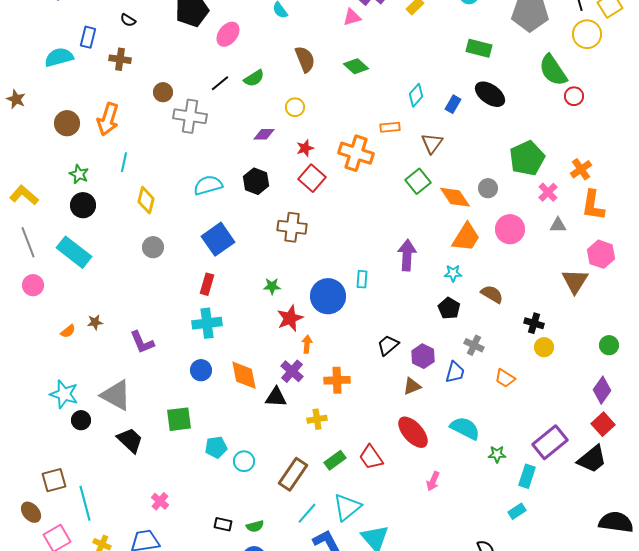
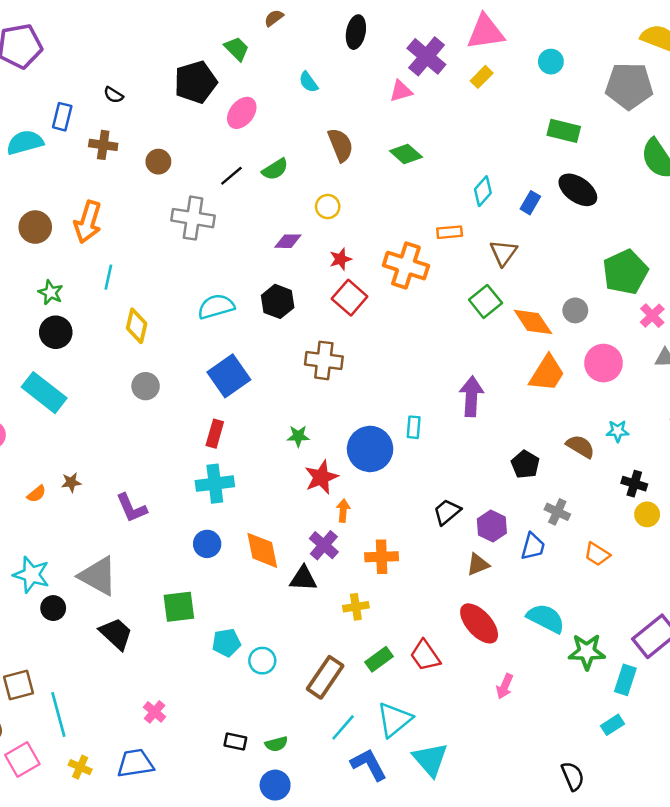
brown circle: (163, 92) -> (158, 162), moved
cyan star: (453, 273) -> (618, 431), moved
green star: (497, 454) -> (587, 652), size x1.6

